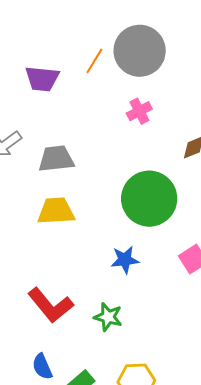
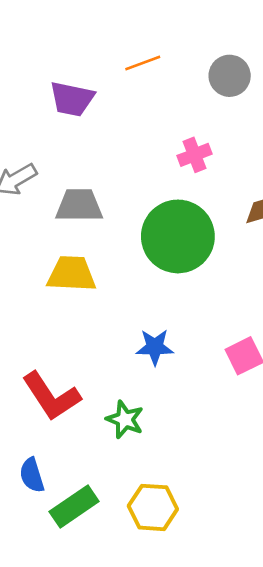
gray circle: (140, 51) -> (230, 76), moved, size x0.6
orange line: (94, 61) -> (143, 63), moved, turned 32
green circle: (149, 199) -> (178, 236), moved

